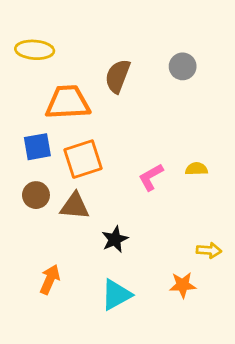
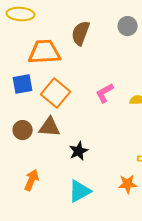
orange square: (83, 159) -> (56, 93), turned -32
pink L-shape: (151, 177) -> (105, 93), moved
brown circle: (36, 195) -> (23, 130), moved

